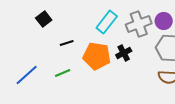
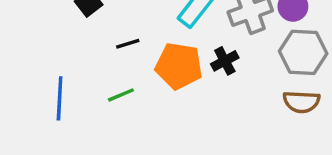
blue line: (27, 75) -> (60, 98), turned -45

